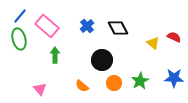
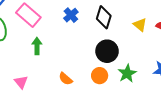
black diamond: (118, 28) -> (104, 17), turned 45
yellow triangle: (153, 43) -> (140, 25), moved
black circle: (102, 60) -> (107, 51), moved

